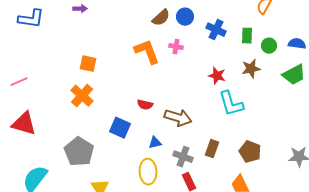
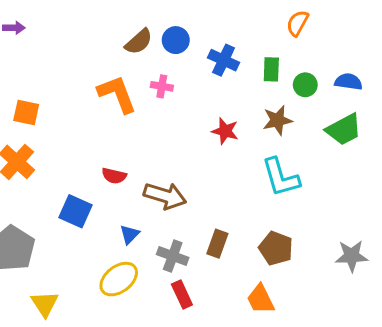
cyan L-shape: (231, 104) -> (281, 177), moved
blue triangle: (155, 143) -> (129, 234), turned -32
yellow ellipse: (148, 172) -> (119, 279), turned 55

